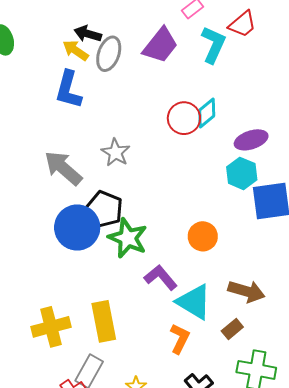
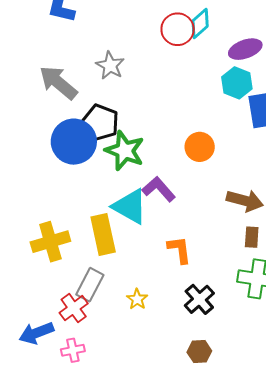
cyan triangle: (194, 302) -> (130, 206), moved
brown rectangle: (232, 329) -> (252, 237), moved, turned -45
orange L-shape: (180, 339) -> (179, 250), turned -32

